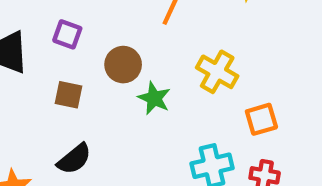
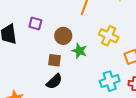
brown square: (69, 95) -> (54, 60), moved
black semicircle: (74, 159) -> (54, 81), moved

